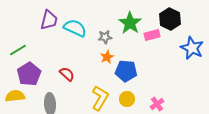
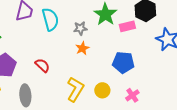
cyan semicircle: (75, 28) -> (50, 19), turned 50
blue pentagon: (126, 71) -> (123, 62), moved

